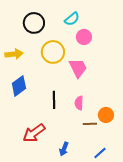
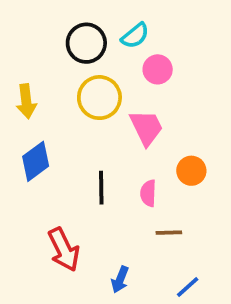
black circle: (34, 23) -> (86, 43), moved
yellow arrow: (14, 54) -> (26, 101), turned 90
orange circle: (106, 115) -> (191, 171), moved
red arrow: (34, 133) -> (64, 250), turned -80

